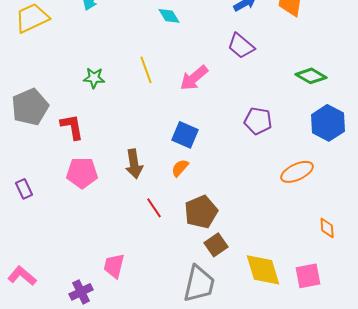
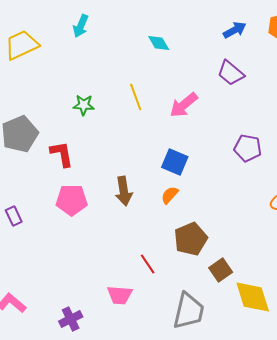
red line: (154, 208) -> (148, 264), moved
brown square: (216, 245) -> (221, 270), moved
pink trapezoid: (114, 266) -> (120, 295), moved, turned -100

